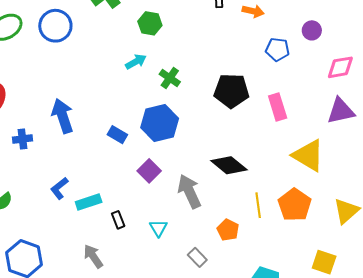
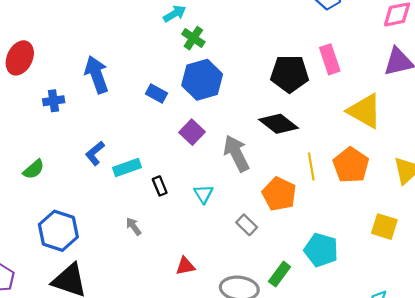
green cross: (170, 78) -> (193, 38), moved
black pentagon: (231, 91) -> (289, 74), moved
orange pentagon: (228, 230) -> (279, 194), size x1.4
gray arrow: (93, 256) -> (133, 226), size x0.7

